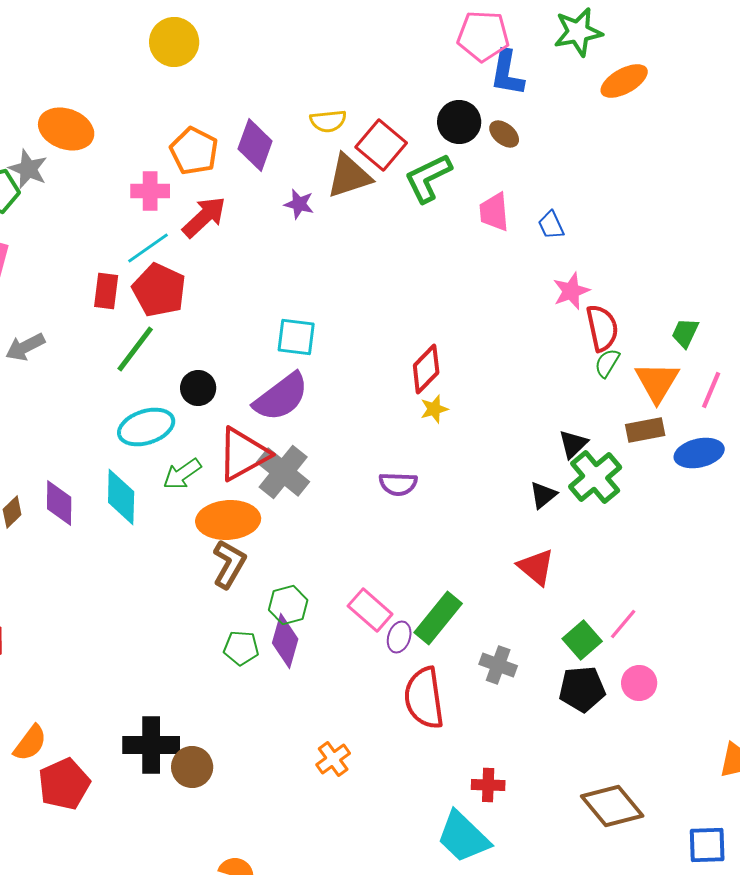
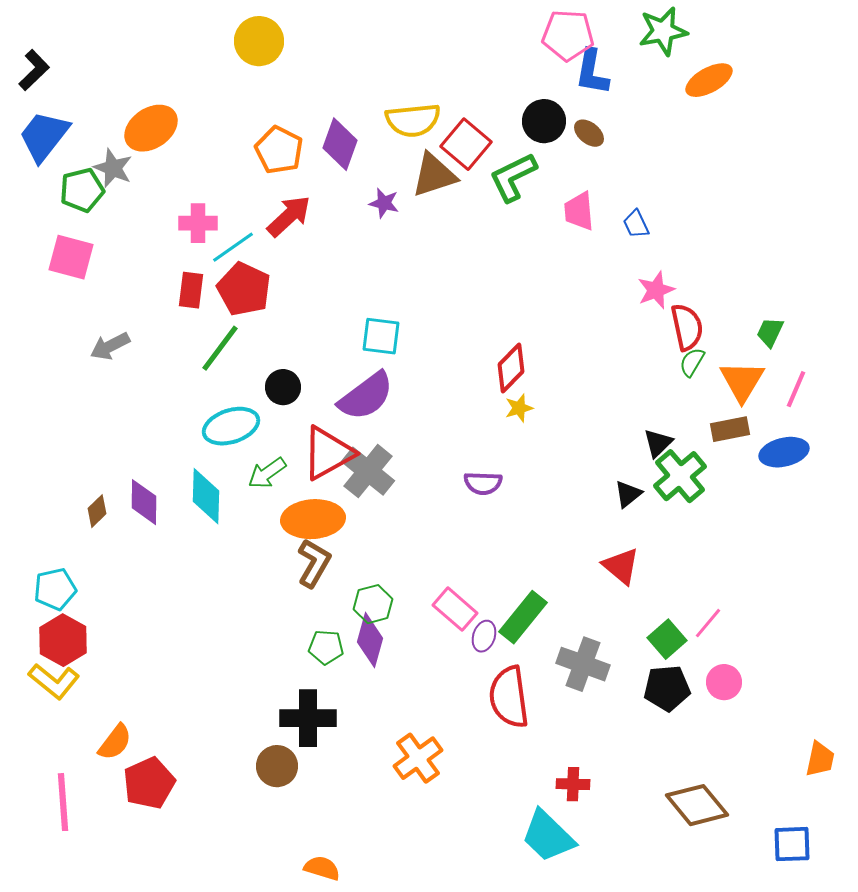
yellow semicircle: (328, 121) -> (413, 120), size x1.5
orange ellipse: (66, 129) -> (151, 128), turned -54
pink cross: (150, 191) -> (198, 223), moved
gray cross: (498, 665) -> (583, 664), size x1.4
black cross: (151, 745) -> (308, 718), moved
orange cross: (333, 759) -> (418, 758), size x1.4

